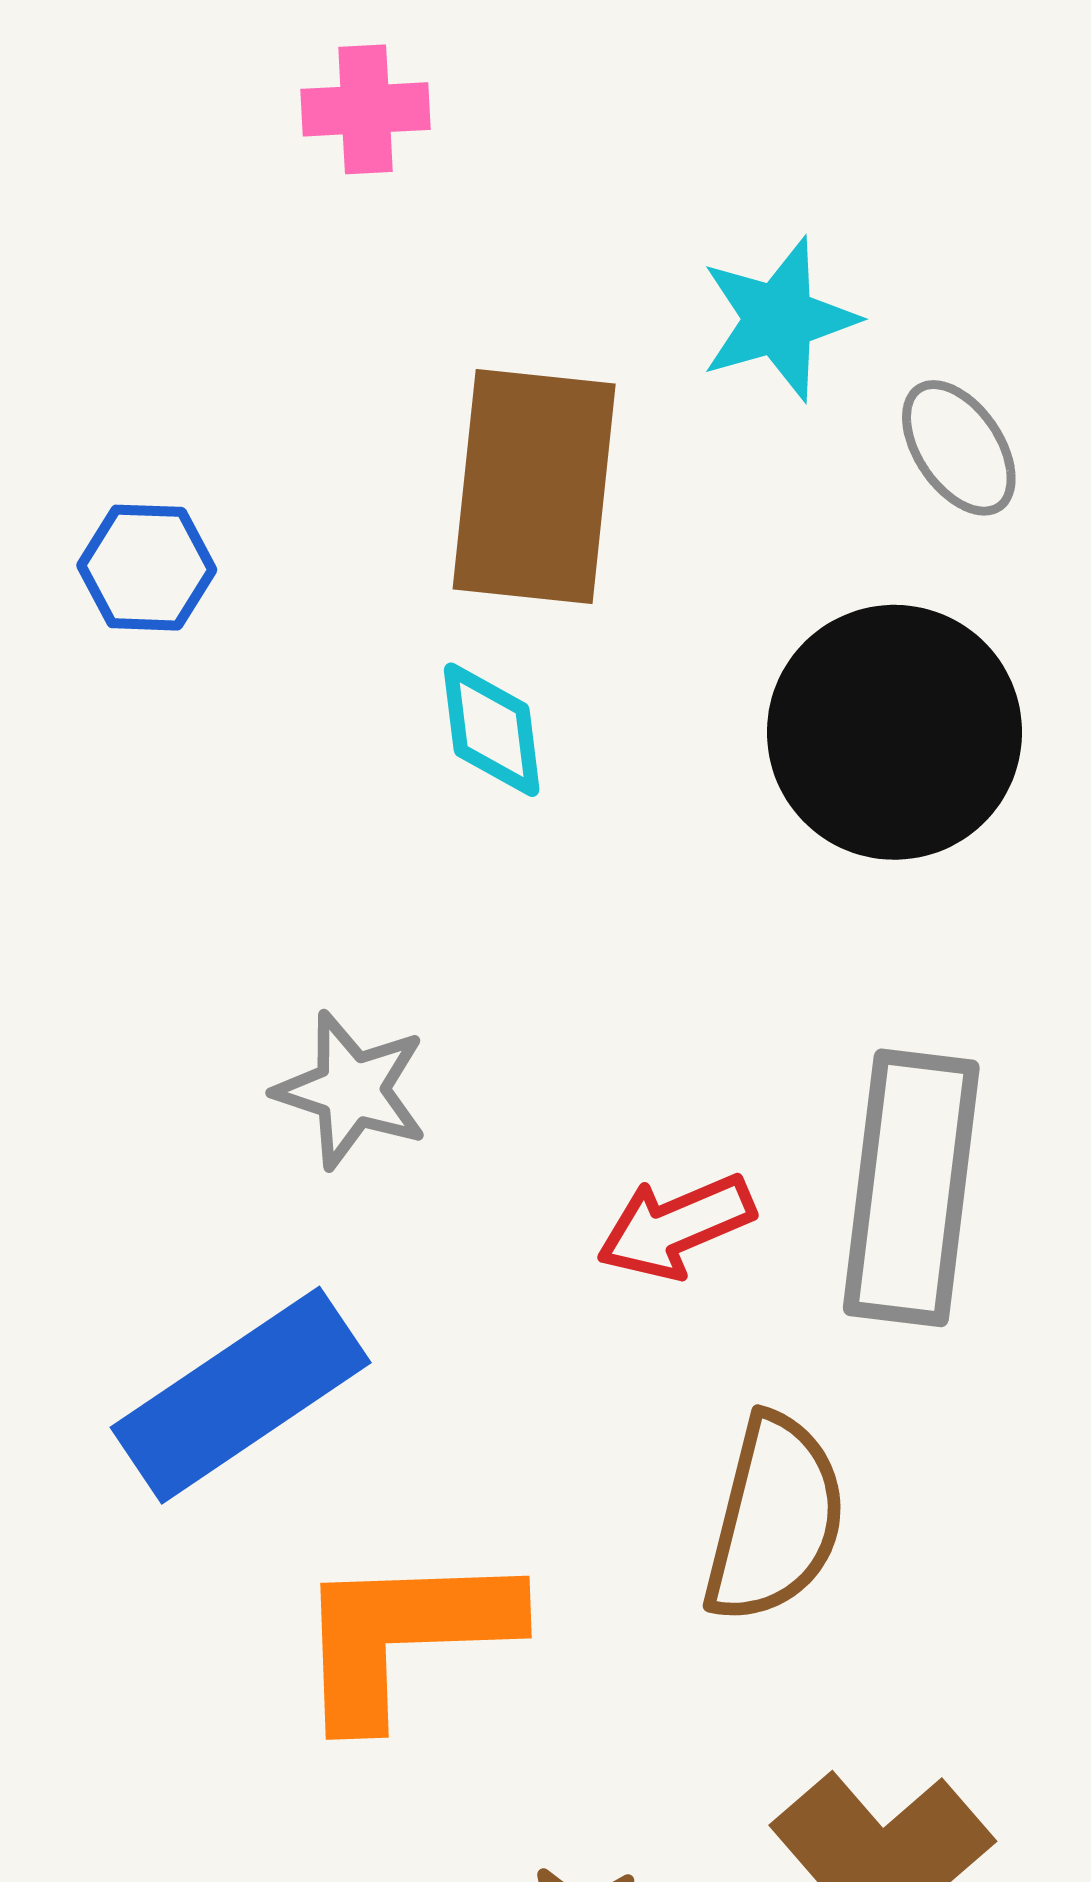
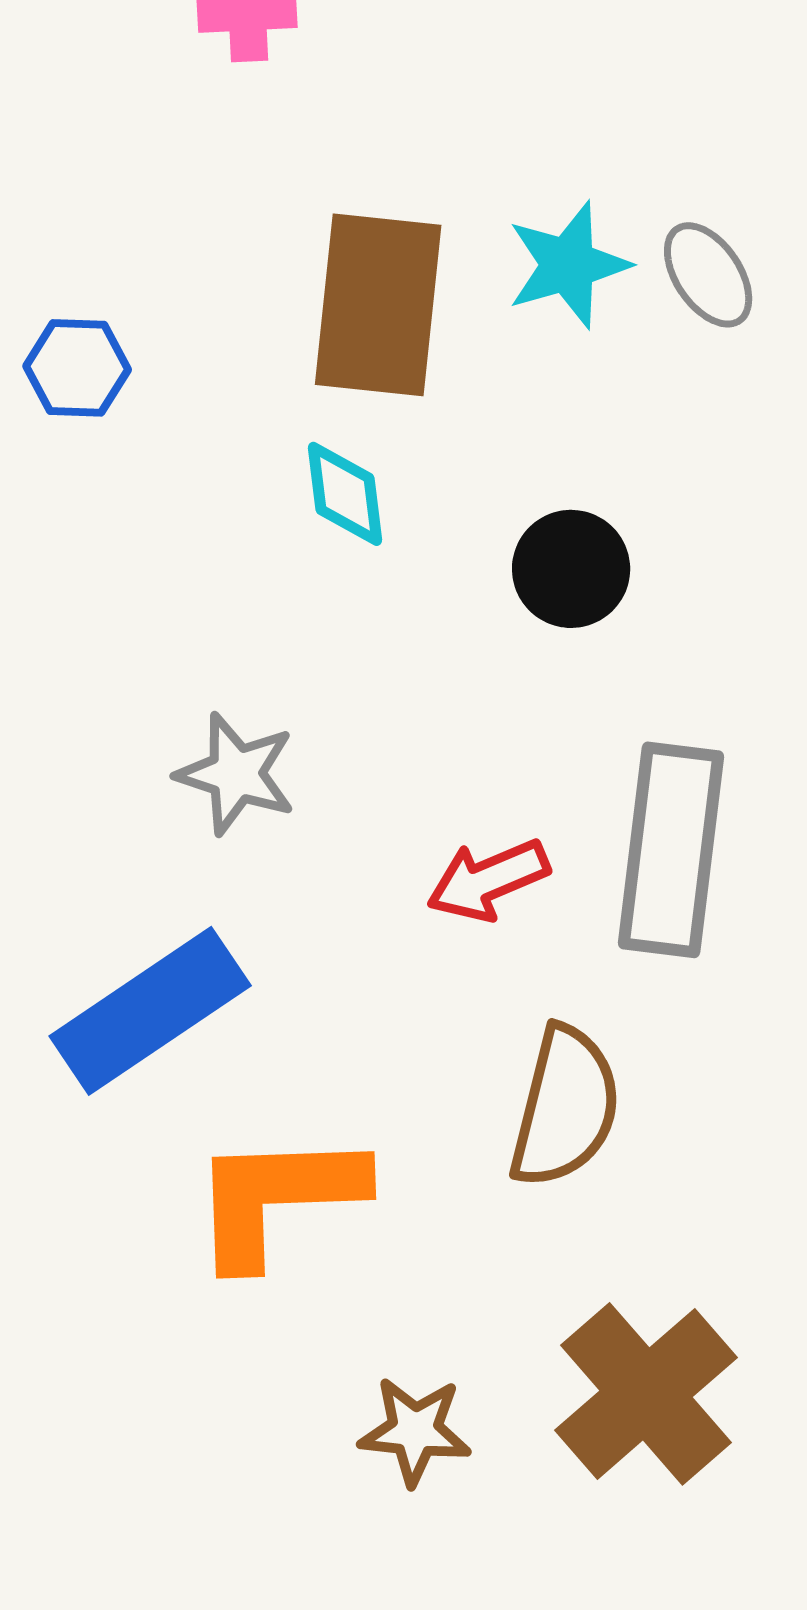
cyan star: (779, 319) -> (568, 265), moved
black circle: (894, 732) -> (571, 569), moved, size x0.6

